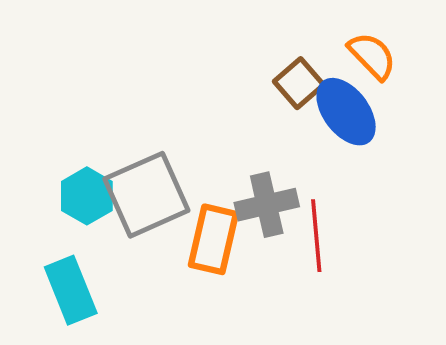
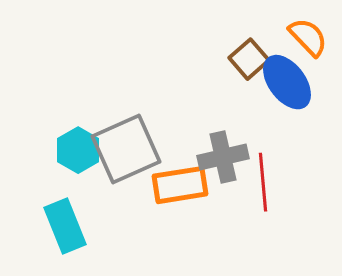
orange rectangle: (213, 239) -> (180, 185), turned 68

